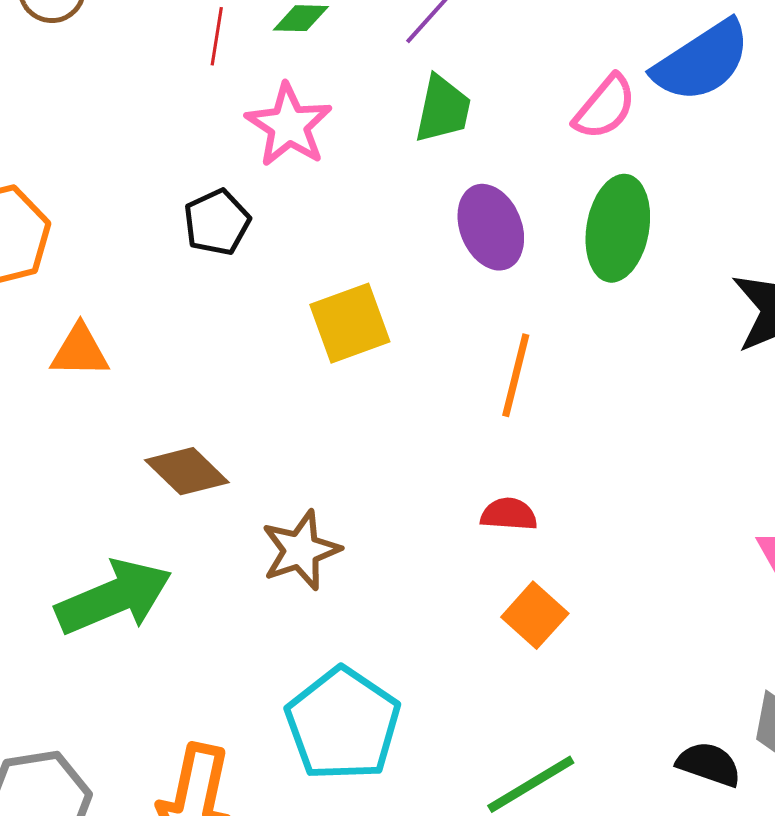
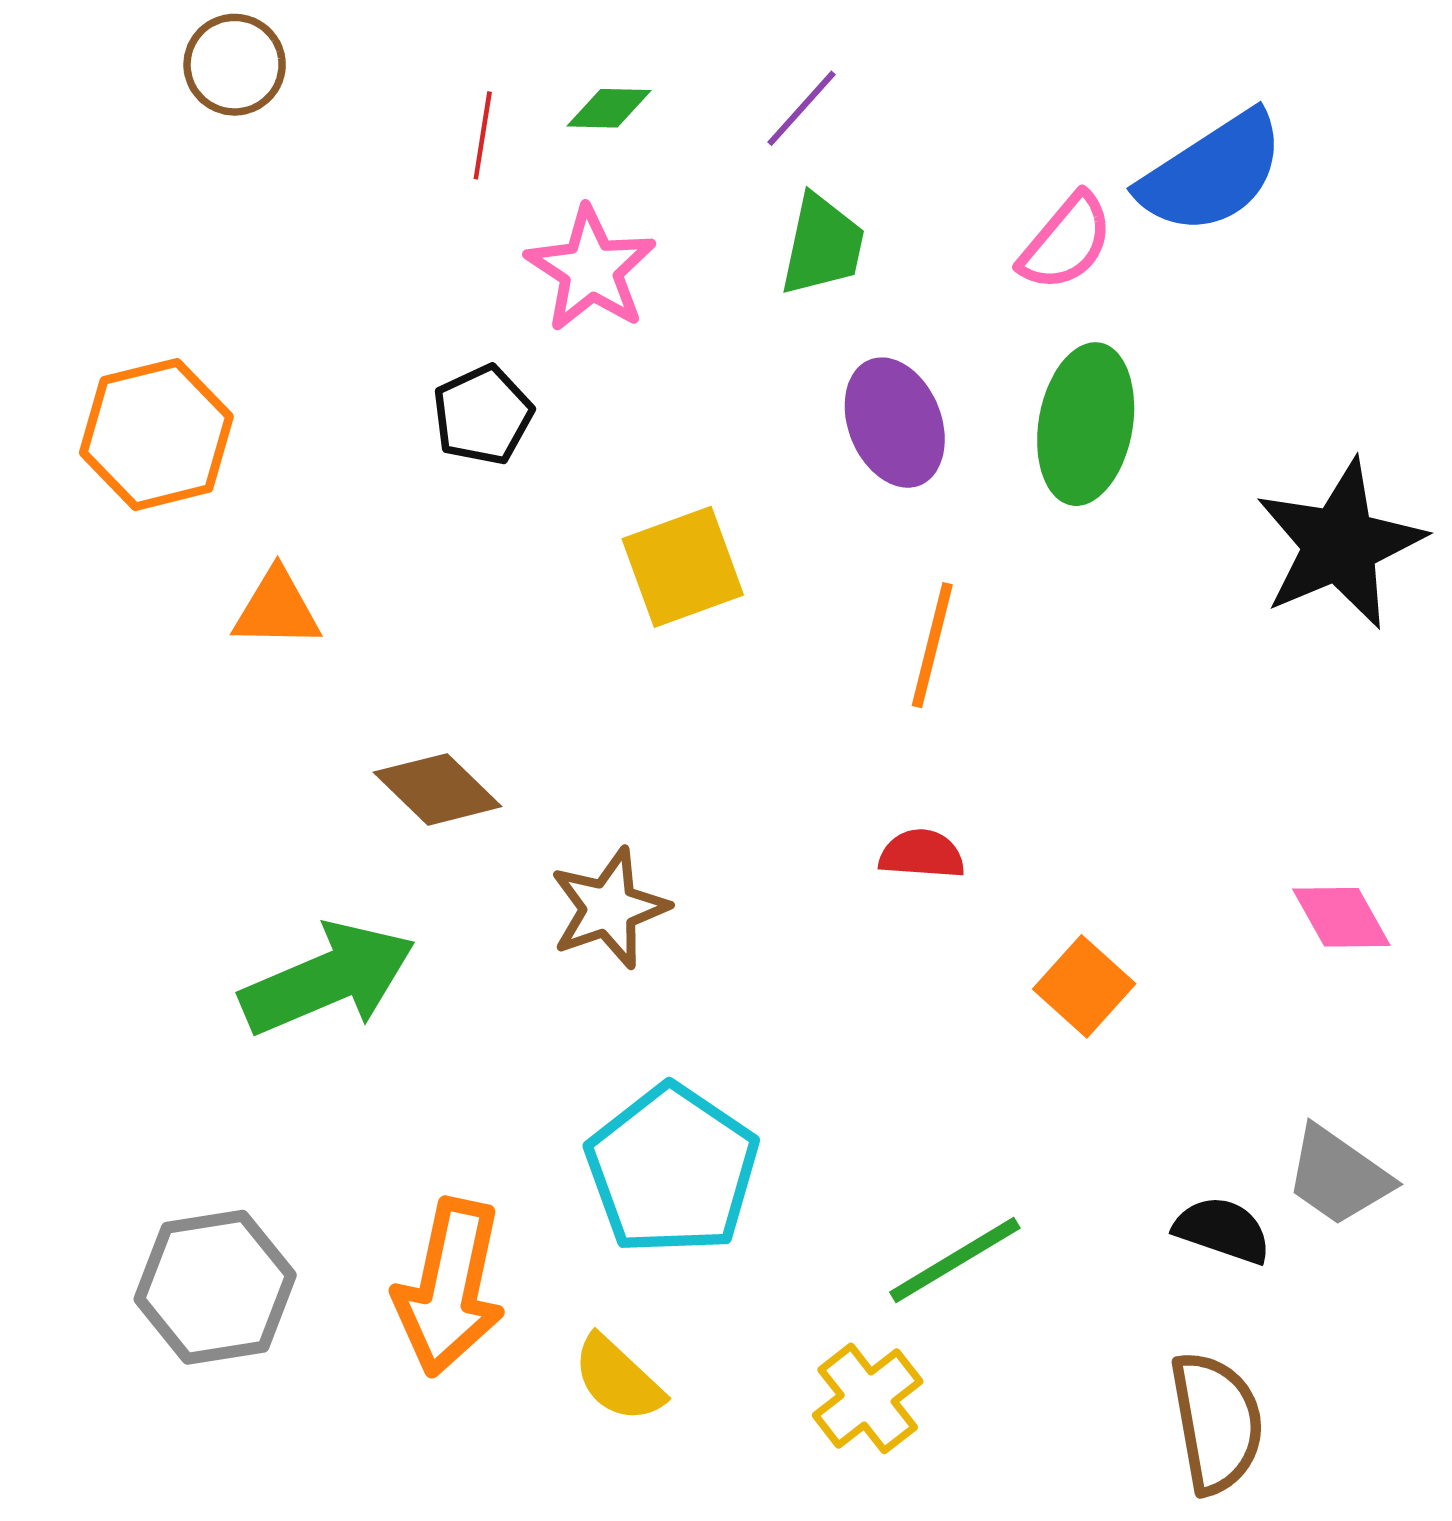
orange square: (535, 615) -> (1084, 986), moved

